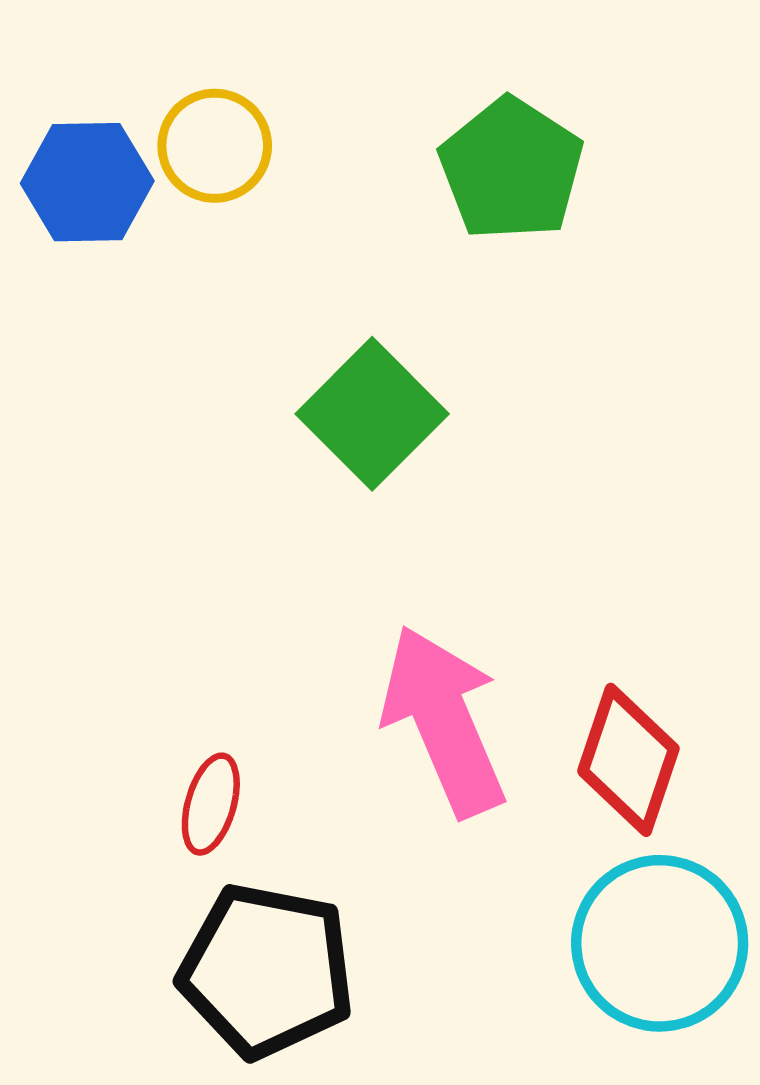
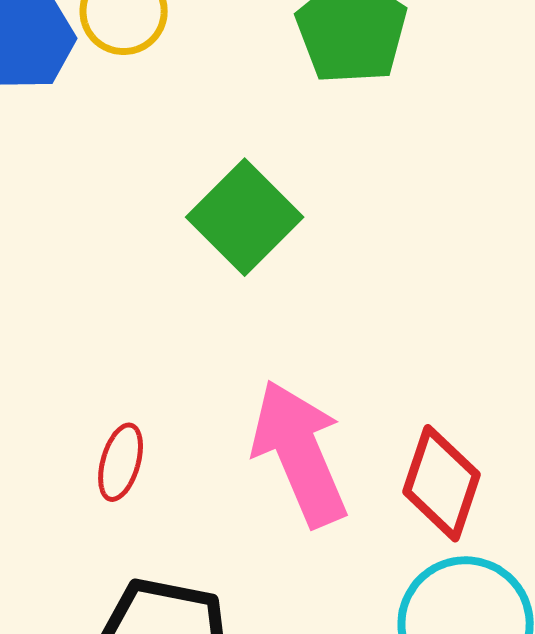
red ellipse: (211, 804) -> (121, 462), moved

